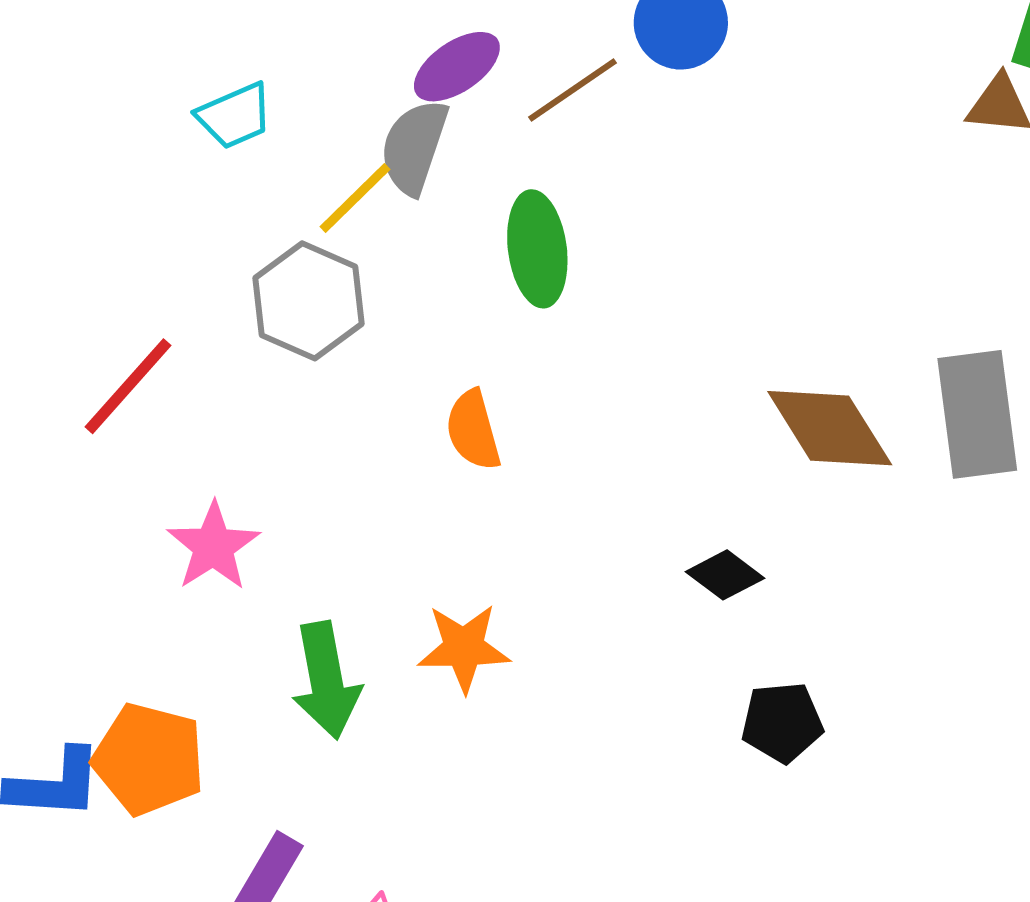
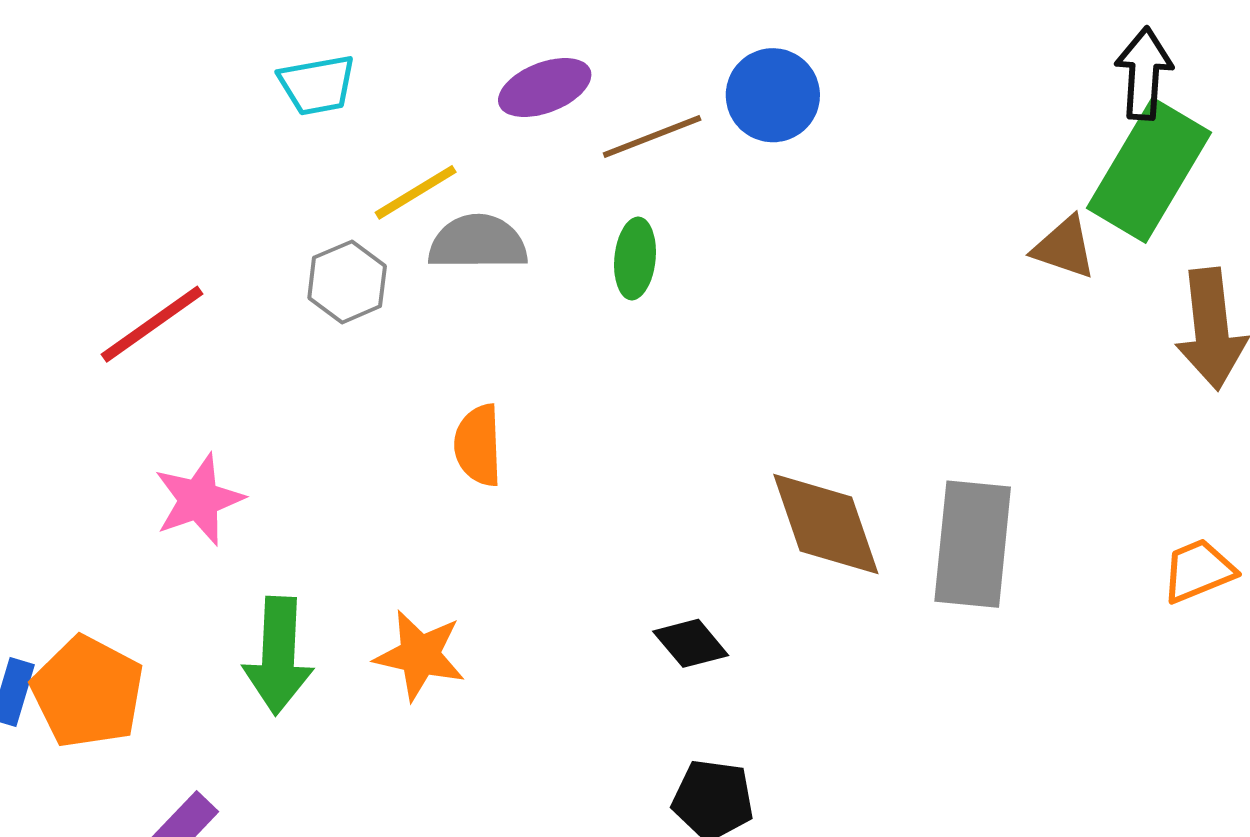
gray semicircle: (414, 147) -> (478, 243), moved, turned 58
green ellipse: (537, 249) -> (635, 258), moved, size x0.7
gray hexagon: (308, 301) -> (347, 282), size x0.7

